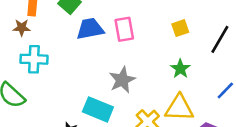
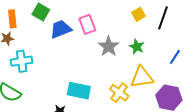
yellow square: (180, 28) -> (139, 14), moved
gray star: (122, 80) -> (109, 46), moved

